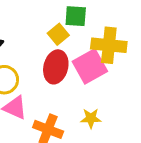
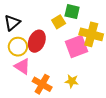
red ellipse: (56, 67) -> (37, 41), moved

